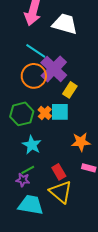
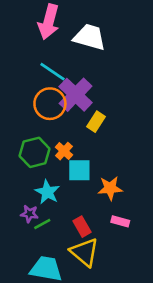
cyan square: (60, 112) -> (79, 170), moved
purple star: (23, 180) -> (29, 214), moved

